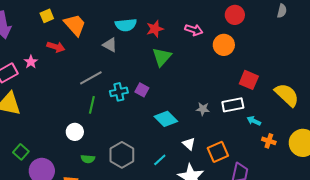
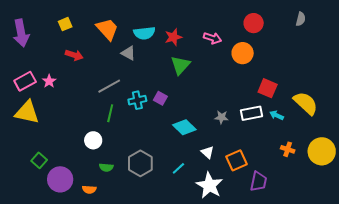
orange trapezoid: (75, 25) -> (107, 29), moved
pink star: (31, 62) -> (49, 81), moved
cyan arrow: (254, 121) -> (277, 115), moved

